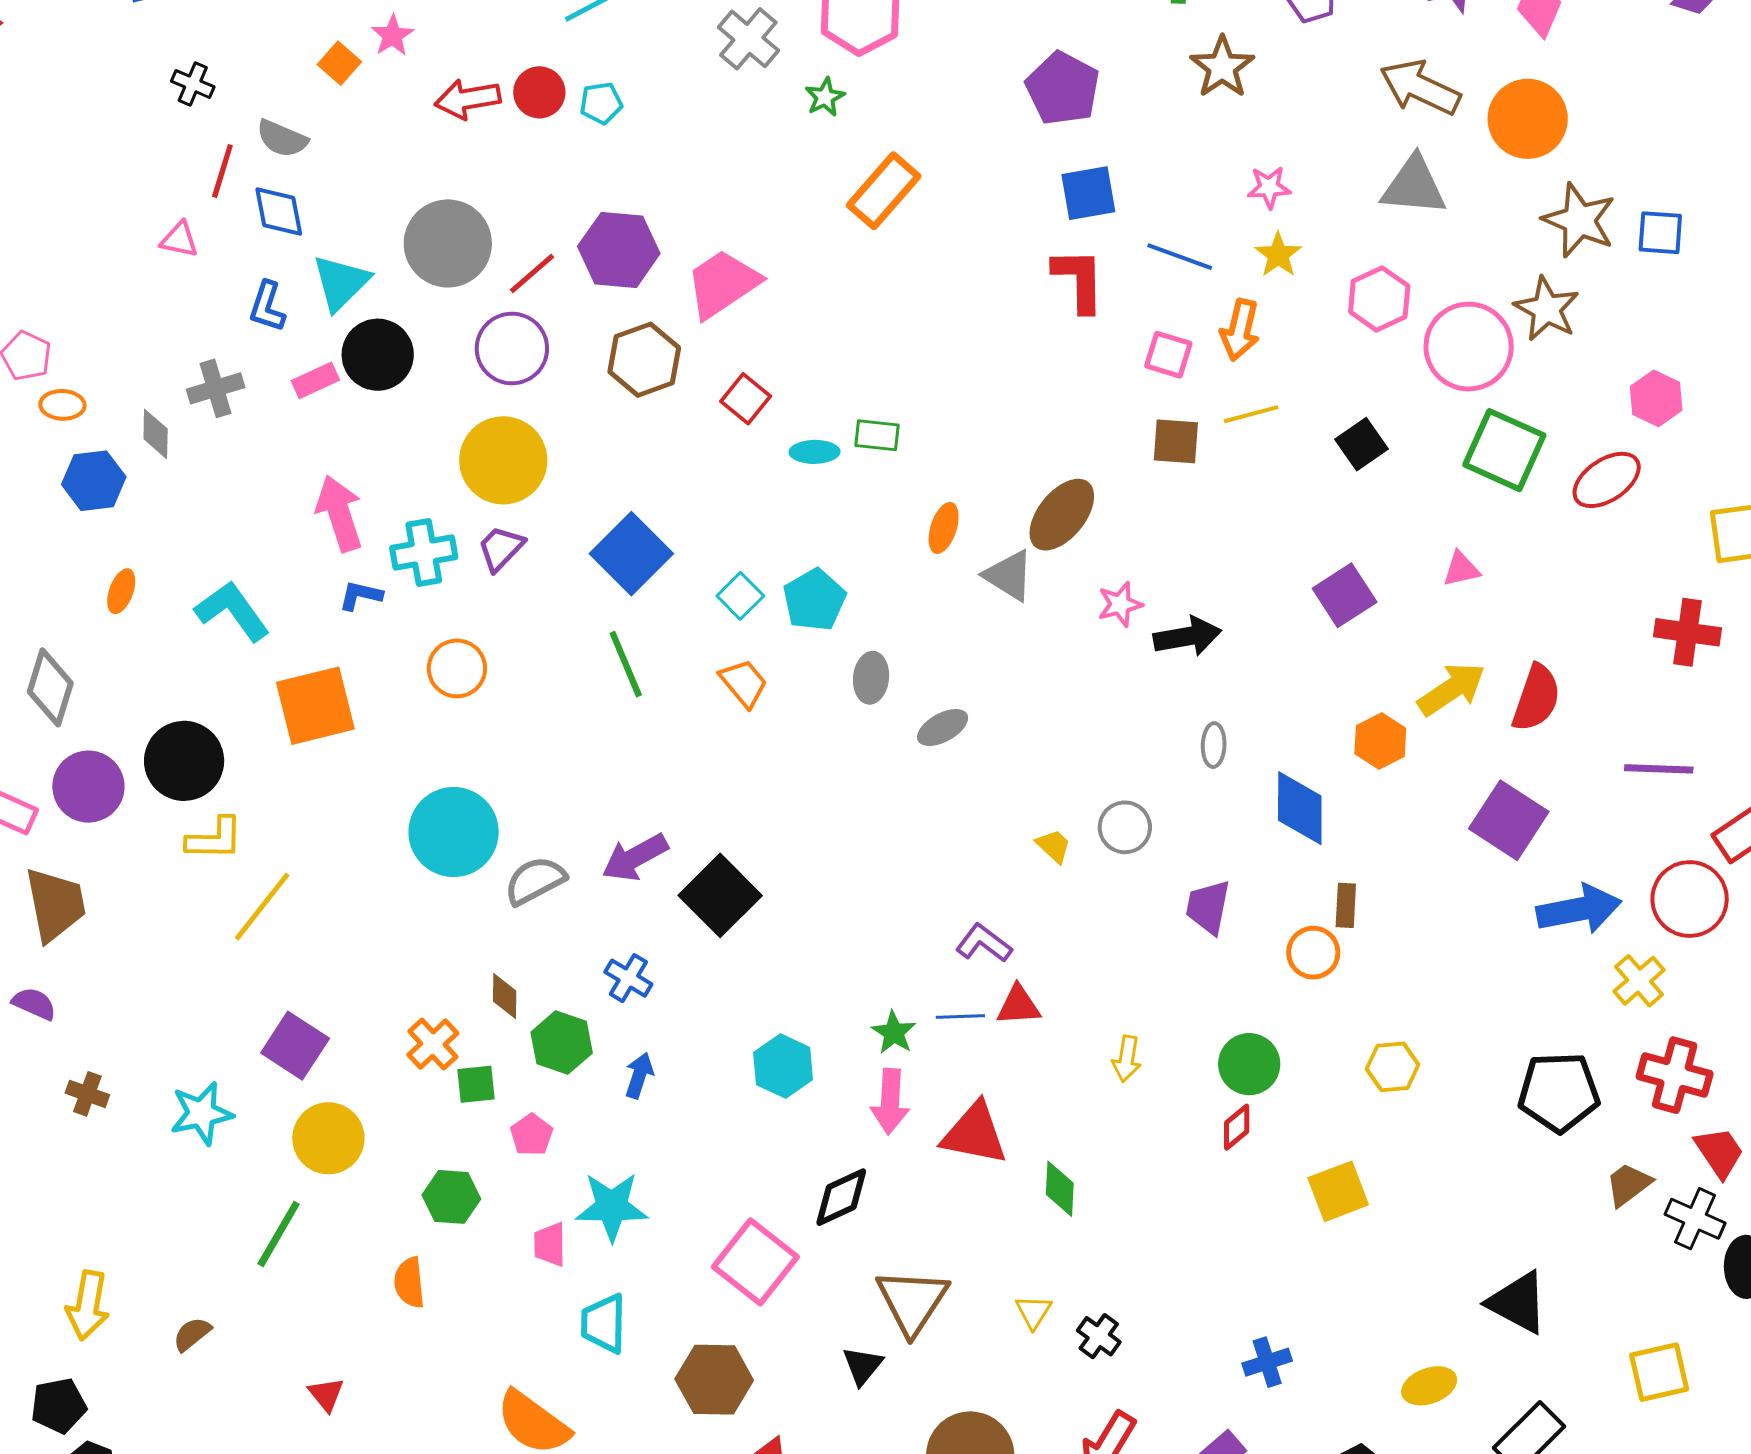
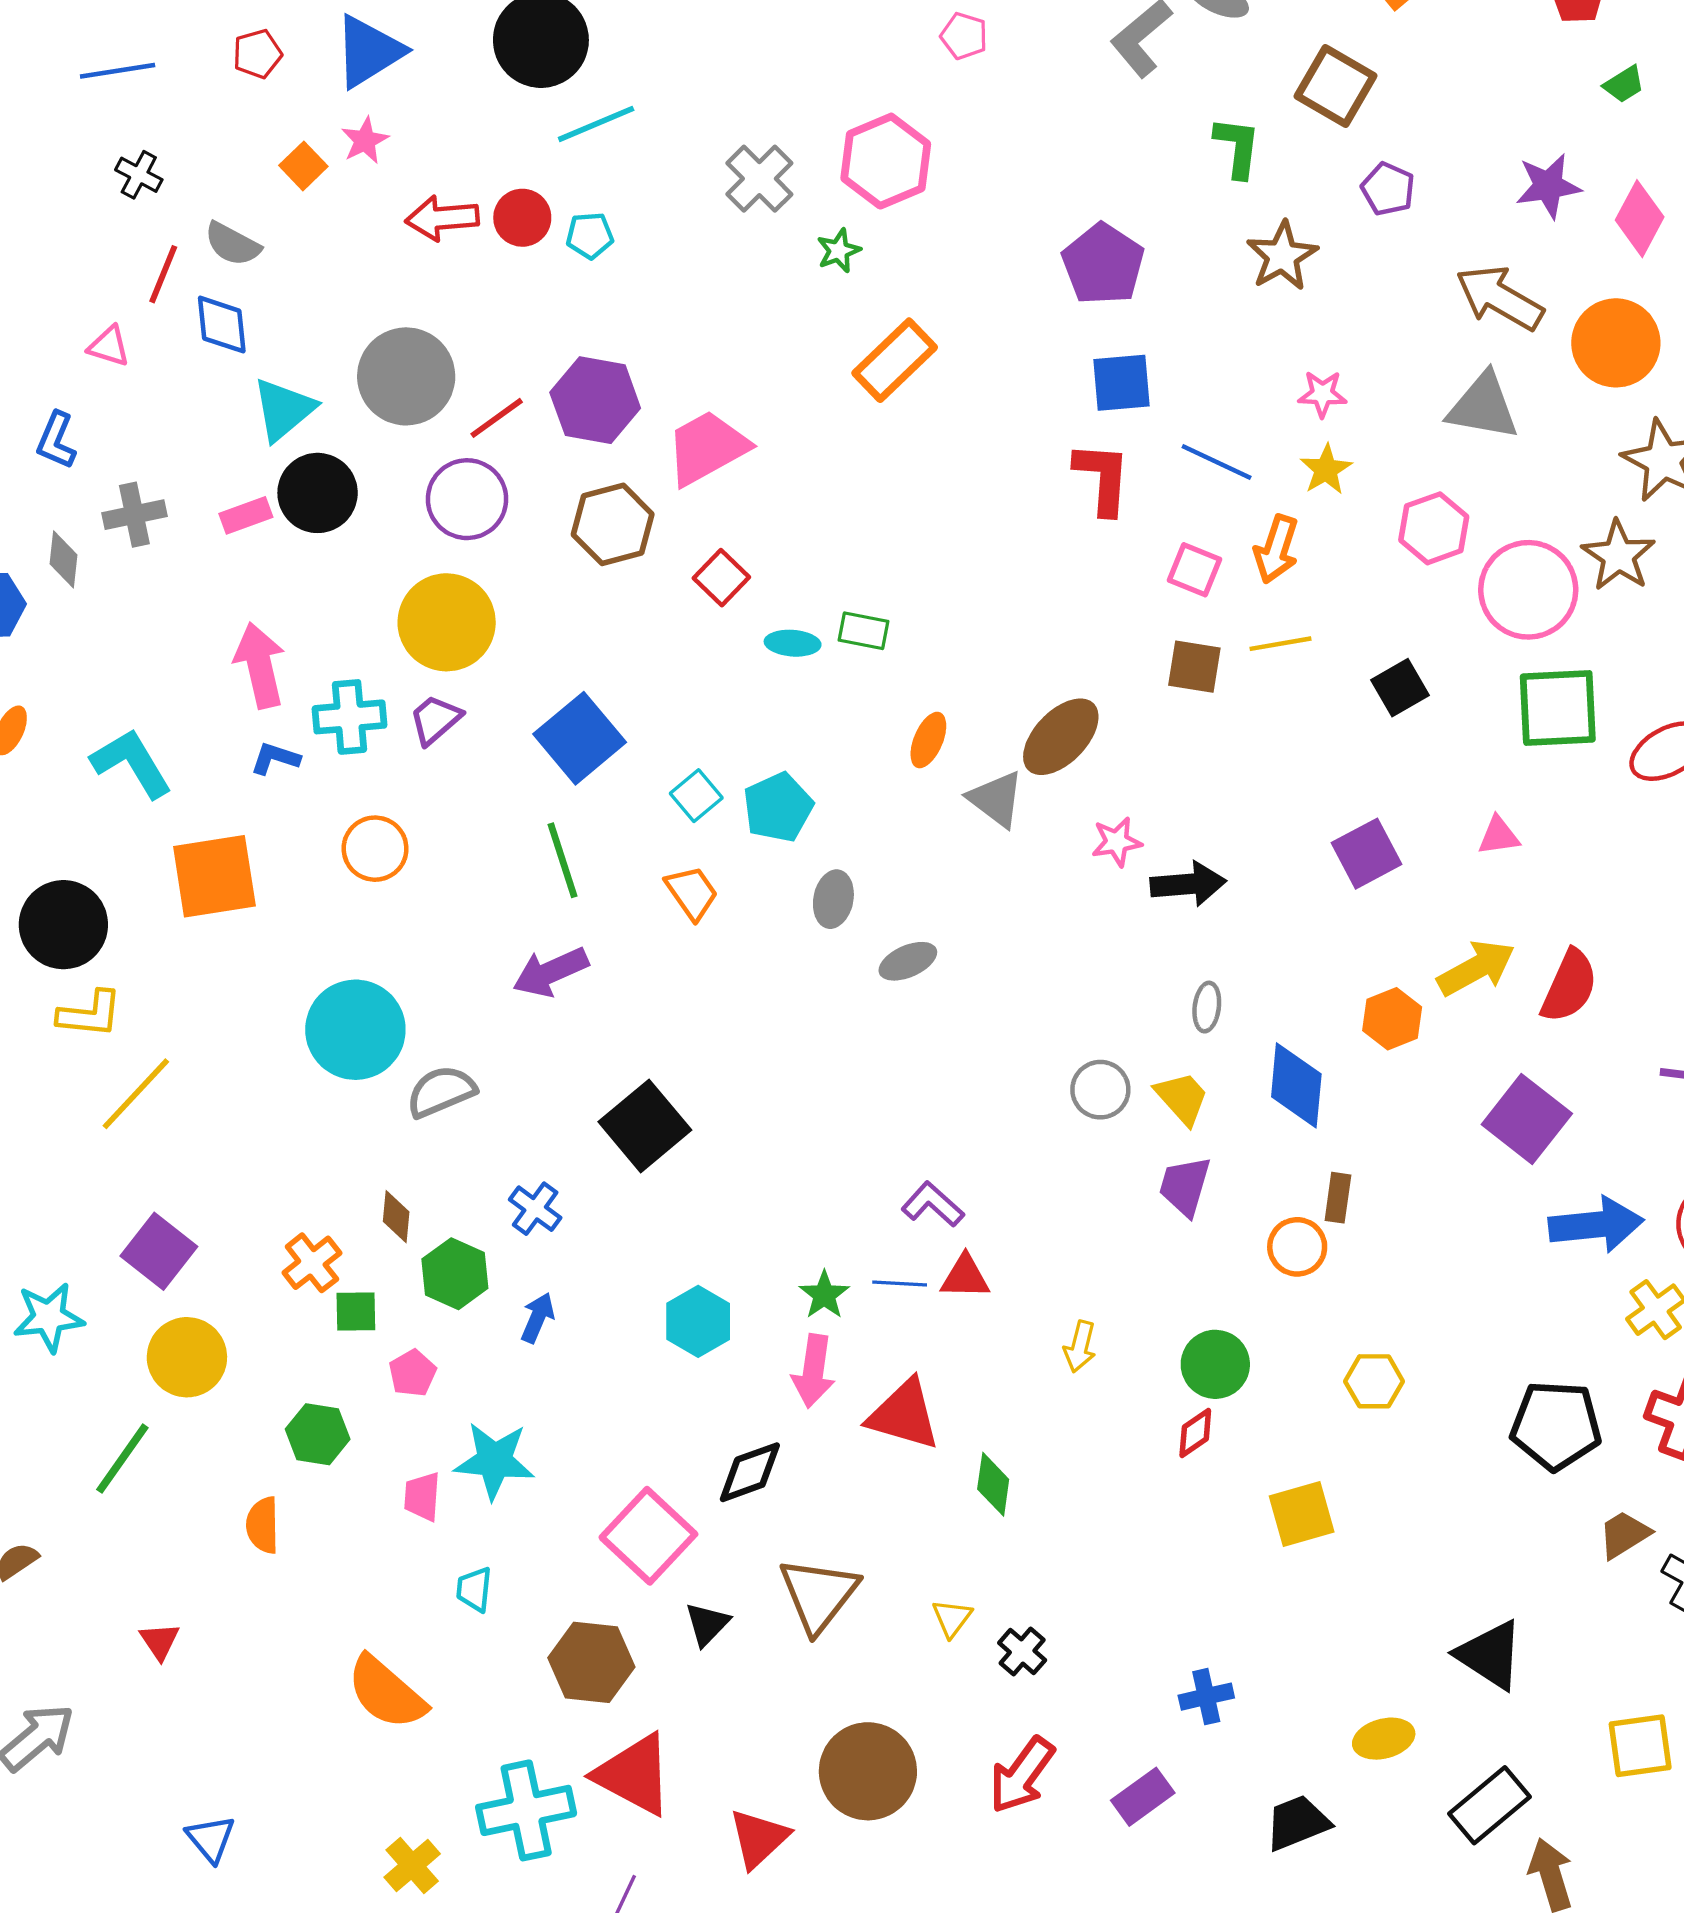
blue L-shape: (267, 307) -> (56, 440), moved
green square: (1504, 450) -> (1558, 708), turned -32
yellow trapezoid: (1054, 846) -> (1182, 1098), moved, size x1.4
purple arrow: (635, 857) -> (551, 972), moved
cyan trapezoid: (604, 1324) -> (474, 1589), size x0.7
black triangle: (863, 1366) -> (707, 1624), moved

